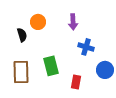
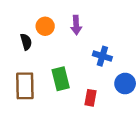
purple arrow: (73, 22) -> (76, 25), moved

